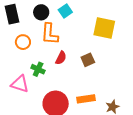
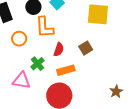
green cross: (38, 69) -> (38, 64), turned 32
orange rectangle: (86, 99) -> (66, 70), moved

